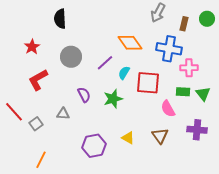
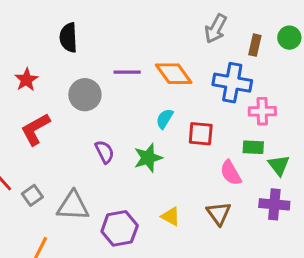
purple line: (105, 63) -> (127, 72), moved, turned 42
red square: (148, 83) -> (201, 134), size x0.7
green triangle: (203, 94) -> (279, 165), moved
gray triangle: (63, 114) -> (73, 206), moved, size x1.6

